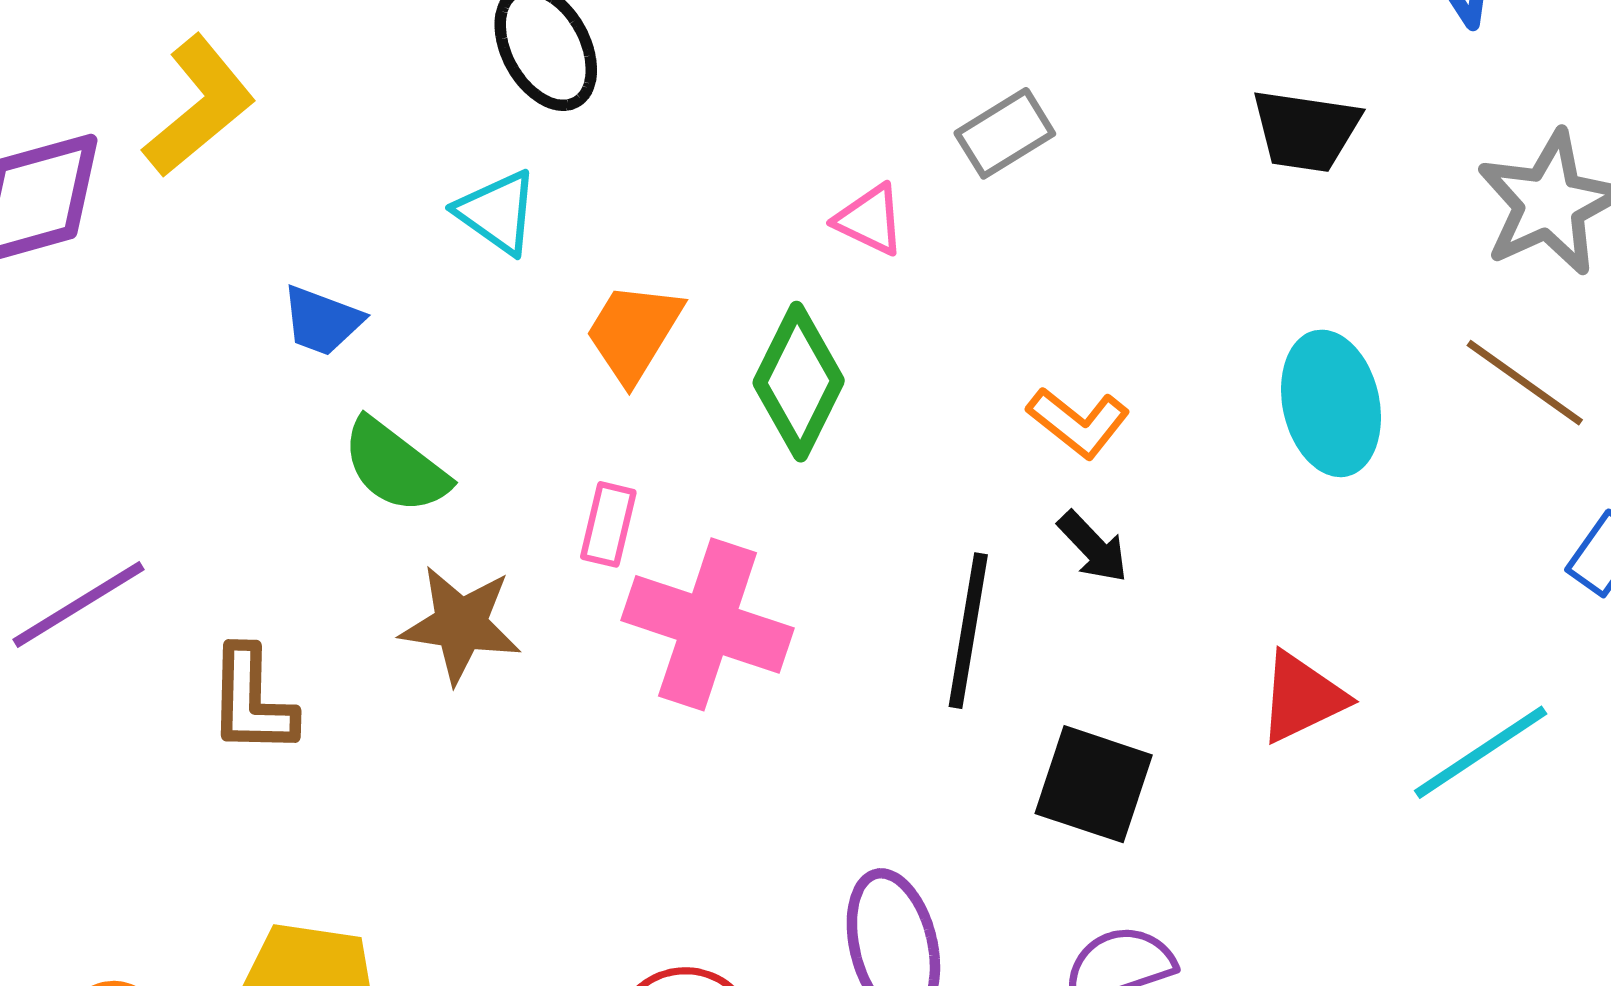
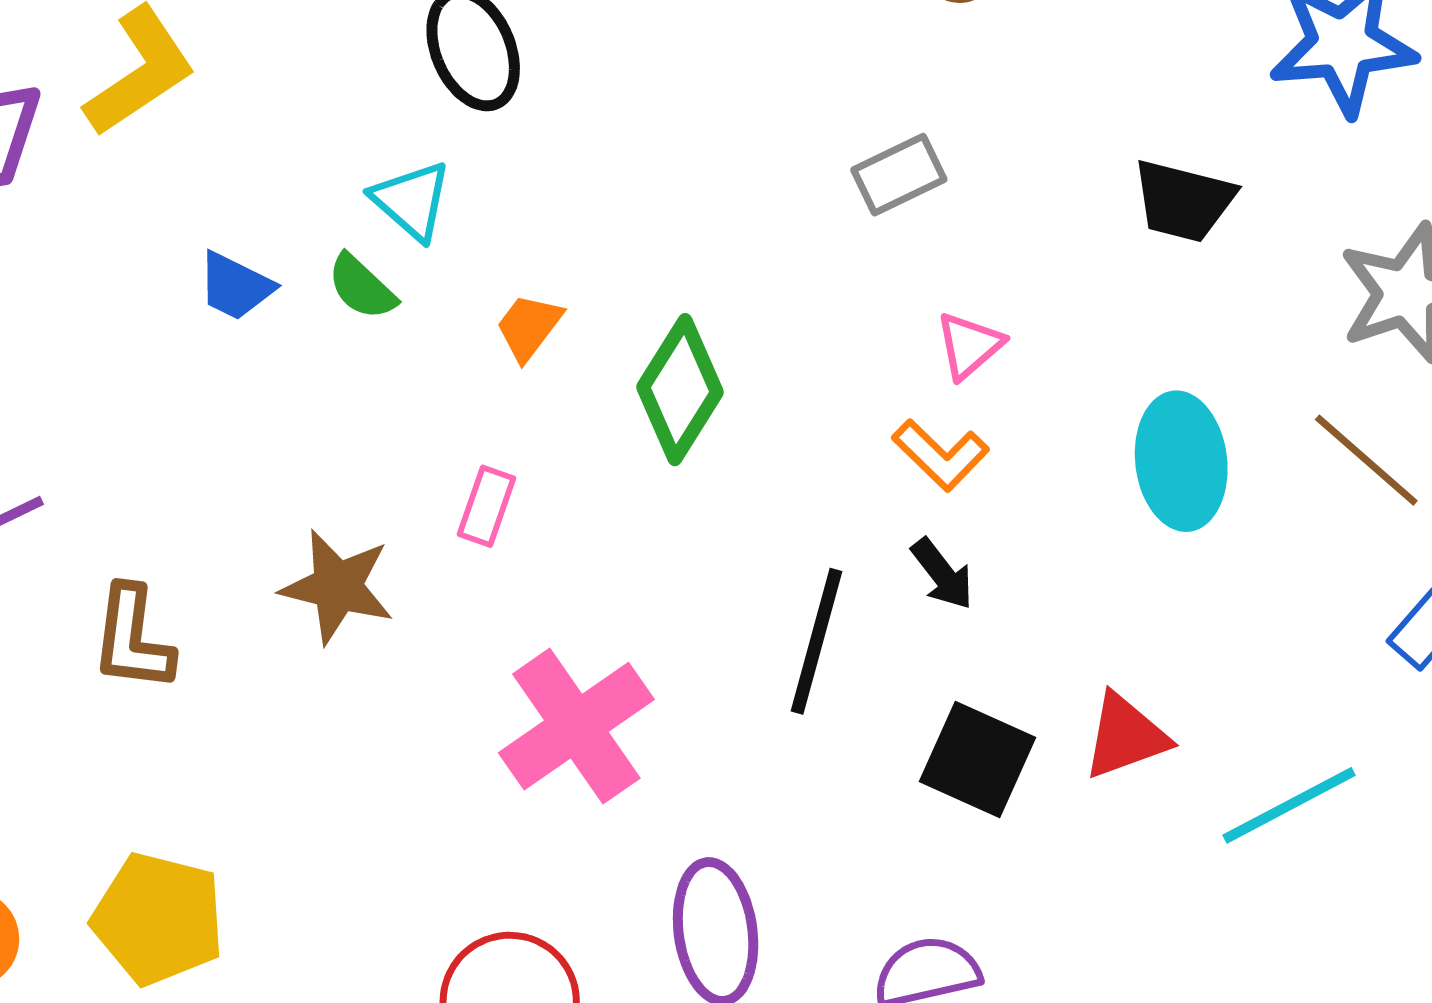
pink triangle: (870, 220) -> (969, 345), moved, turned 48
orange trapezoid: (634, 332) -> (529, 327), size x0.7
green semicircle: (395, 466) -> (362, 287), moved, size x0.7
pink cross: (708, 624) -> (576, 726), moved, turned 31
black square: (1094, 784) -> (977, 760), moved

